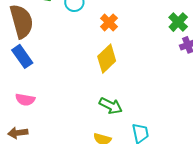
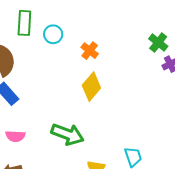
green arrow: (111, 106) -> (68, 134), moved, size x1.4

